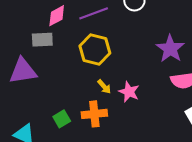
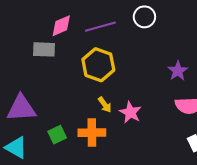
purple star: (170, 49) -> (178, 71), size x0.7
purple triangle: (23, 71) -> (21, 108), moved

